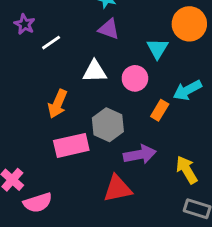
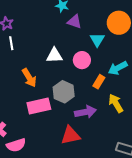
purple triangle: (109, 29) -> (75, 22), moved
white line: (51, 43) -> (11, 43), moved, turned -64
orange arrow: (58, 104) -> (29, 78), turned -54
yellow arrow: (187, 170) -> (116, 103), moved

